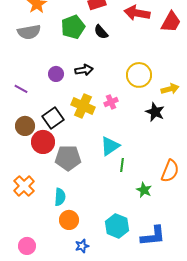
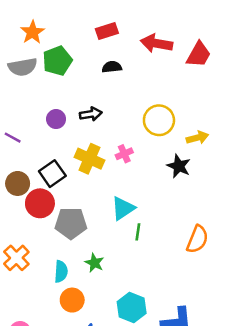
green pentagon: (73, 27) -> (57, 61), moved
black semicircle: (101, 32) -> (112, 67), turned 126
green star: (144, 190) -> (94, 263), moved

